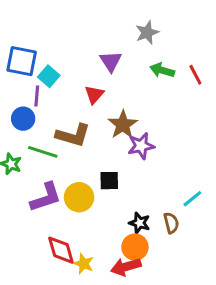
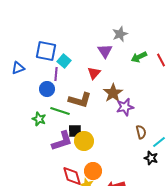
gray star: (147, 32) -> (120, 34), moved
green arrow: (162, 70) -> (139, 57), turned -42
black square: (109, 181) -> (75, 131), moved
black star: (139, 223) -> (151, 158), moved
brown semicircle: (171, 223) -> (141, 132), moved
orange circle: (135, 247) -> (93, 171), moved

